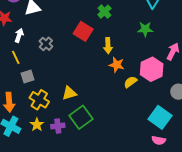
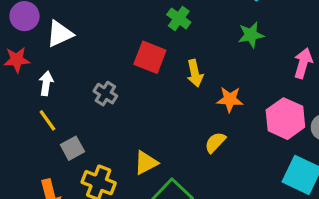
gray cross: (46, 44) -> (105, 94), moved
orange star: (117, 65) -> (230, 99), moved
pink hexagon: (152, 69) -> (285, 119), moved
yellow semicircle: (130, 82) -> (215, 142), moved

